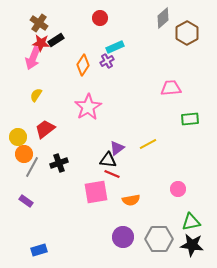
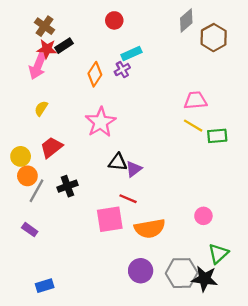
yellow line: (148, 144) -> (193, 126), moved, turned 60
black triangle: (108, 160) -> (118, 162), moved
orange semicircle: (131, 200) -> (150, 228), size x1.5
green triangle: (191, 222) -> (218, 254), turned -30
black star: (192, 245) -> (205, 279), moved

